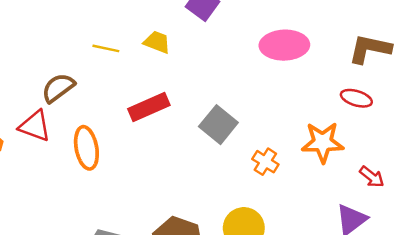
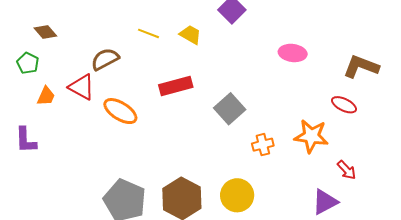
pink ellipse: (284, 45) -> (293, 53), size x0.7
orange ellipse: (86, 148) -> (120, 111), turned -56
orange cross: (265, 162) -> (263, 145), turned 35

